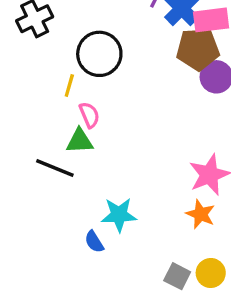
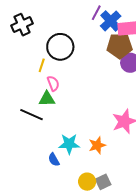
orange star: (201, 214) -> (97, 145), moved, turned 30
yellow circle: (211, 273) -> (87, 182), moved
gray square: (177, 276) -> (103, 182), turned 35

